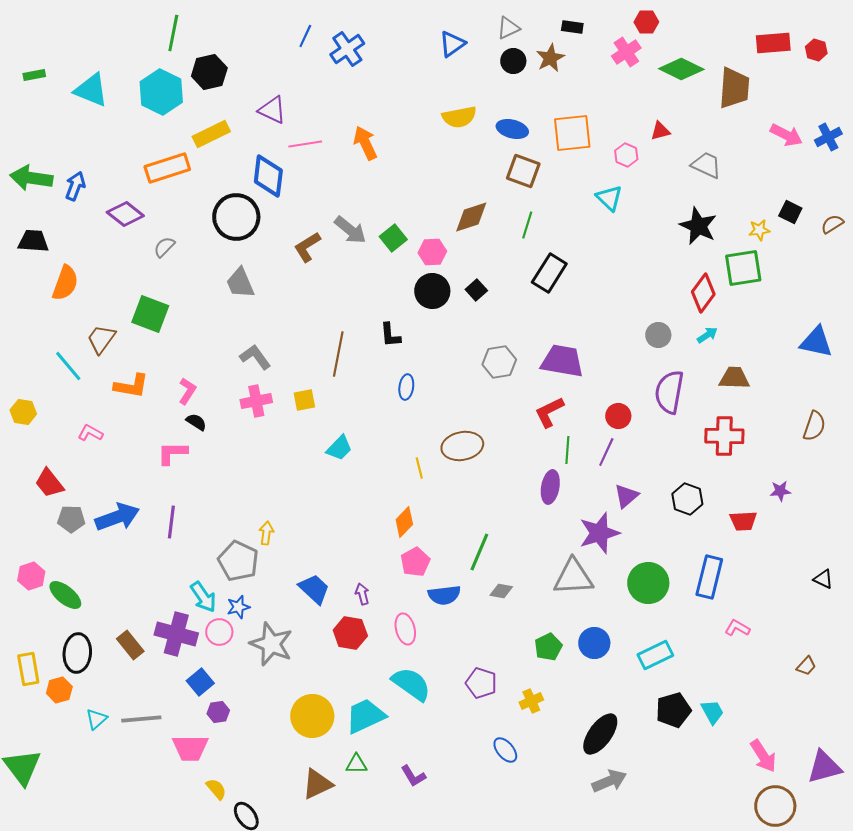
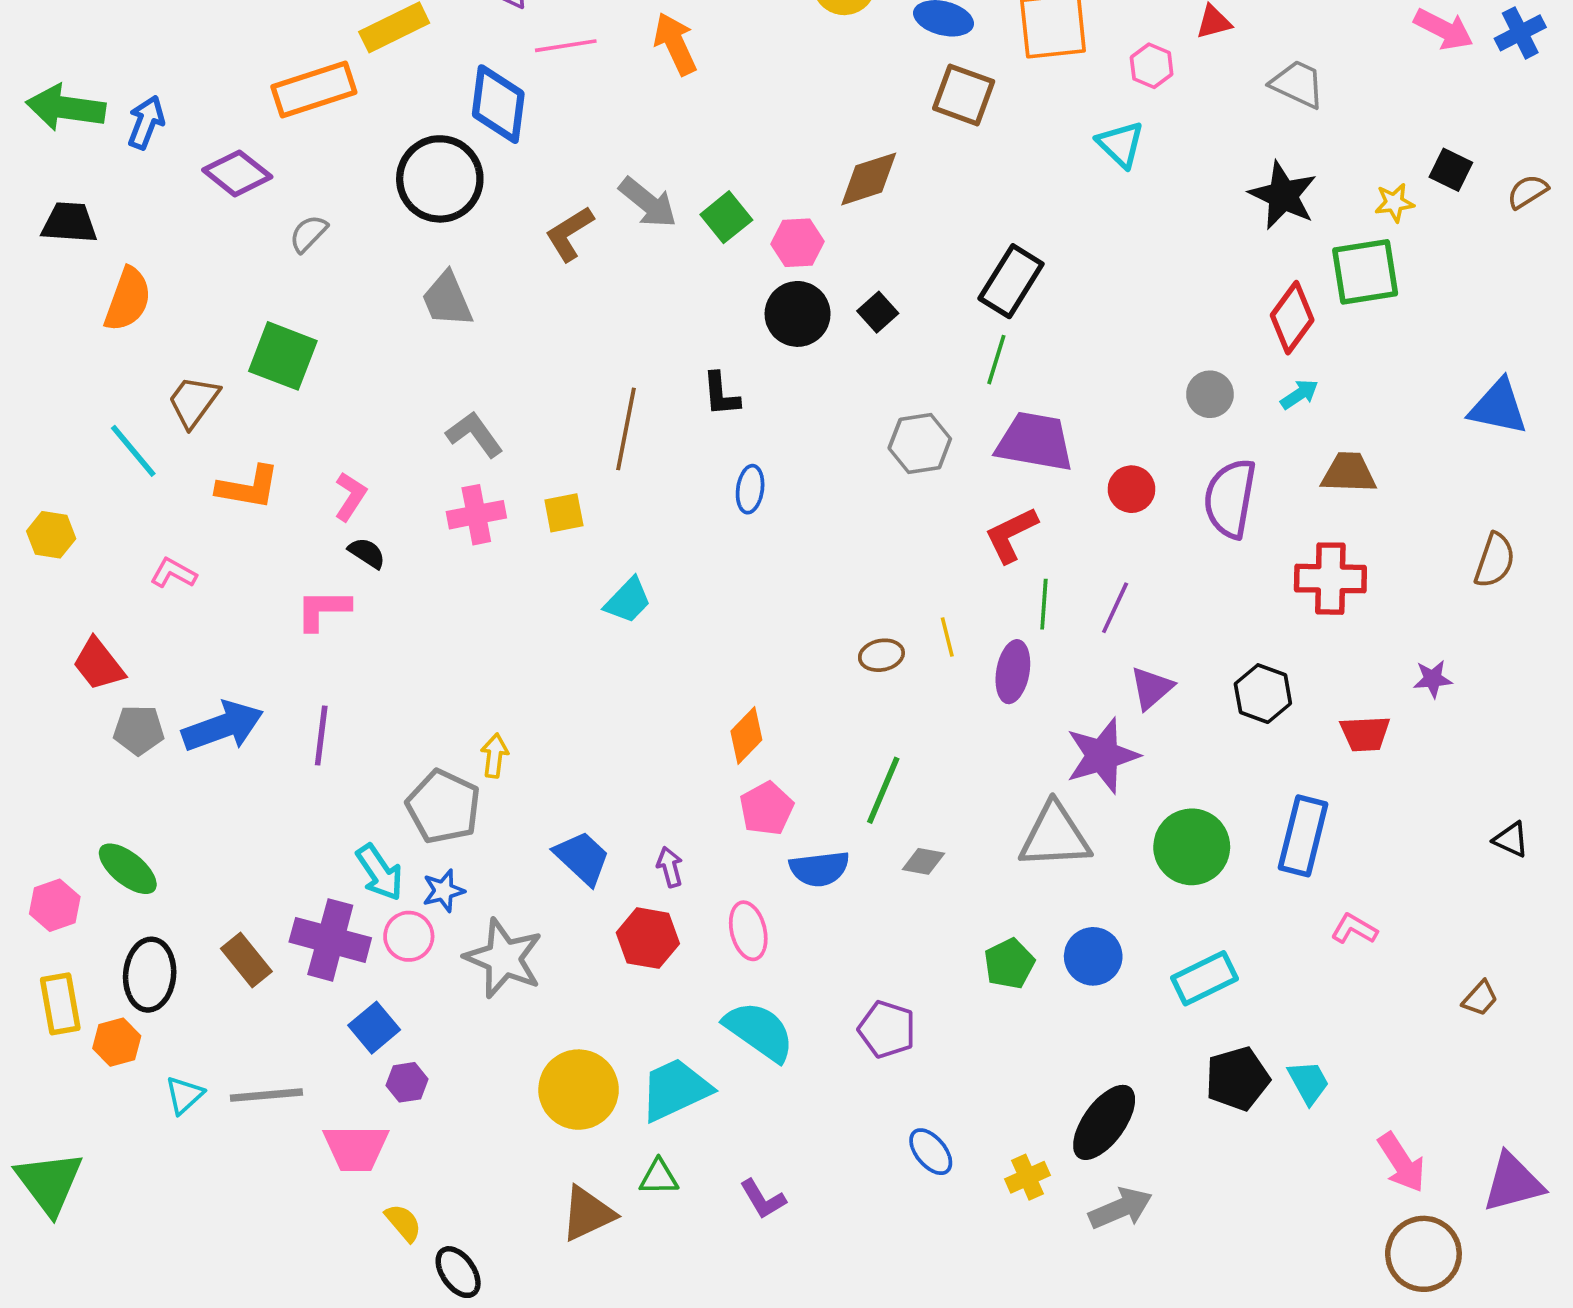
green line: (527, 225) -> (996, 360), moved
red circle: (618, 416) -> (1131, 489), moved
brown ellipse: (462, 446) -> (881, 655), moved, size x0.6
yellow line: (419, 468) -> (947, 637), moved
pink hexagon: (31, 576) -> (55, 905), moved
yellow cross: (531, 701) -> (1027, 1177), moved

